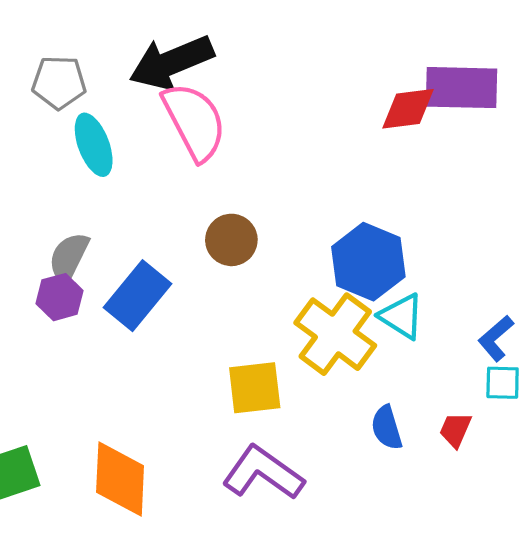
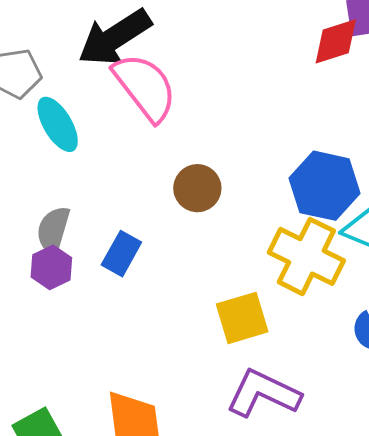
blue rectangle: (137, 296) -> (121, 254), size x0.7

